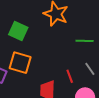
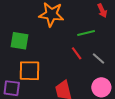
red line: (70, 76) -> (77, 53), moved

